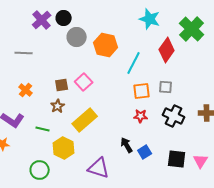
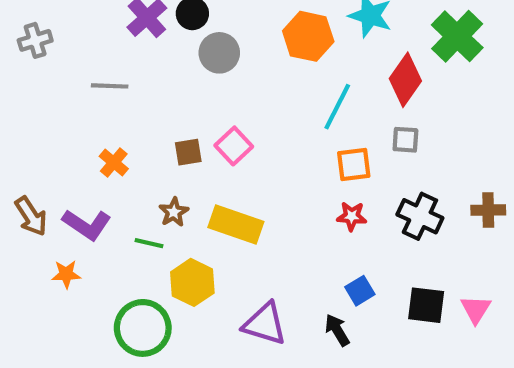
orange hexagon: (106, 45) -> (308, 36), moved
gray square: (166, 87) -> (405, 140), moved
brown star: (58, 106) -> (174, 212), moved
yellow rectangle: (85, 120) -> (236, 225), turned 60
black arrow: (127, 145) -> (337, 330), moved
green circle: (40, 170) -> (143, 328), size x1.4

